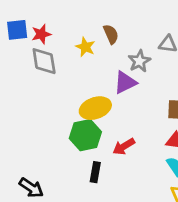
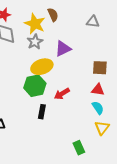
yellow star: (85, 47) -> (35, 24), size x1.5
gray star: (139, 61) -> (35, 42), moved

